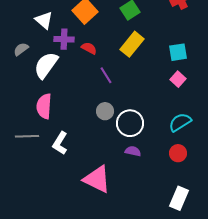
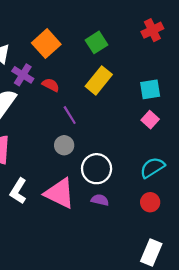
purple cross: (64, 39) -> (23, 75), turned 30
gray circle: (105, 111) -> (64, 145), moved
pink triangle: (97, 179) -> (60, 193), moved

